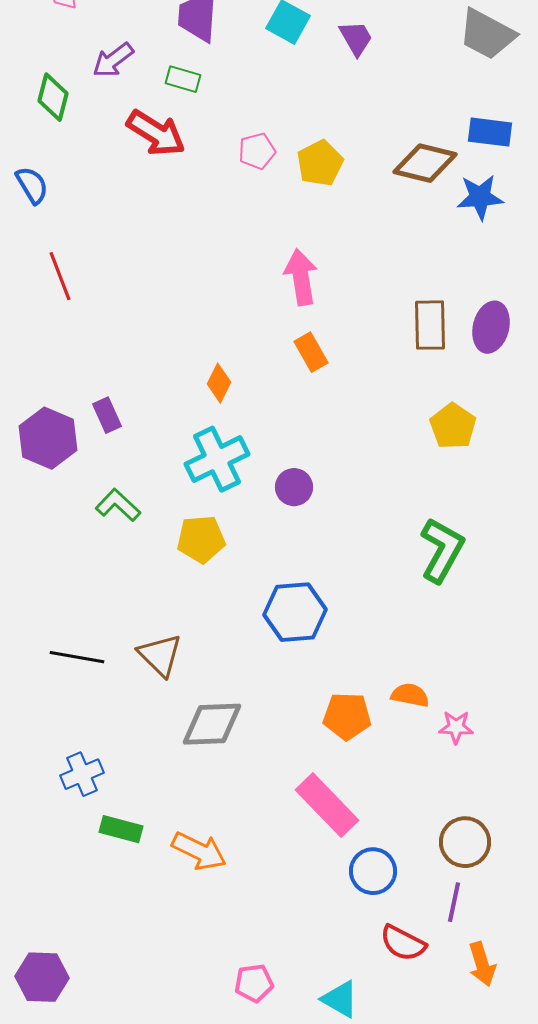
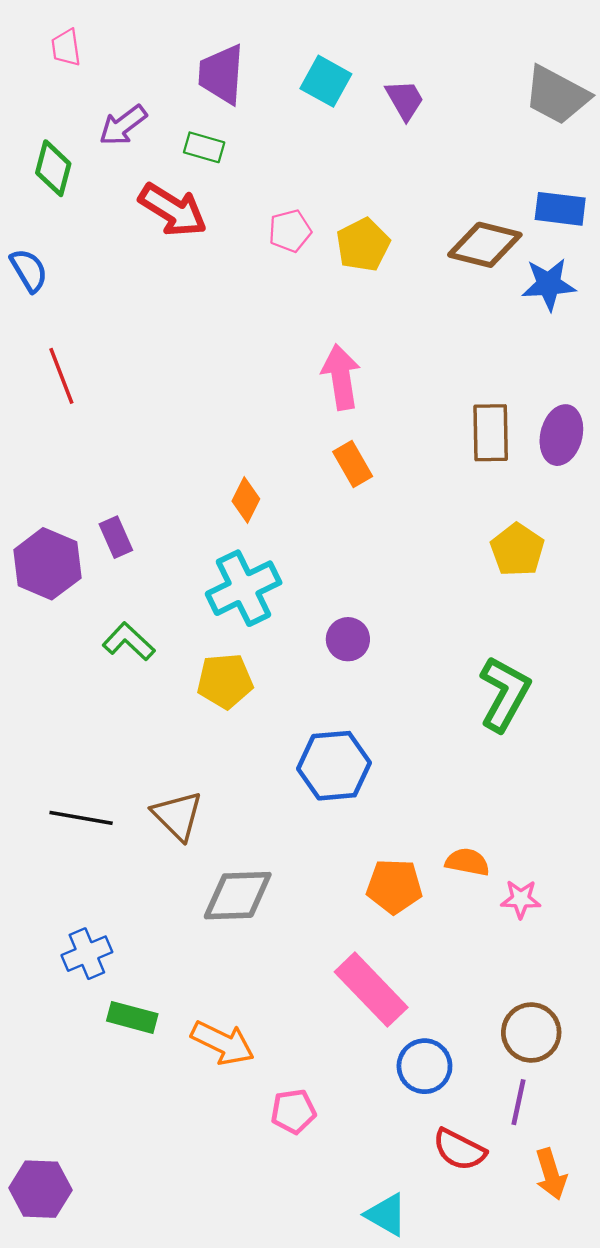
purple circle: (294, 487) -> (348, 639), moved
pink pentagon: (254, 983) -> (293, 1111), moved

